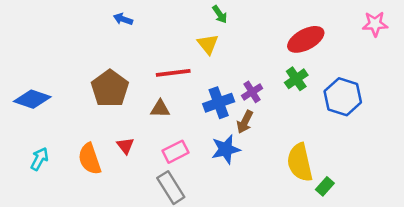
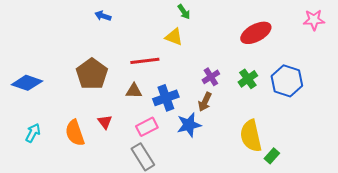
yellow triangle: (208, 44) -> (174, 37), turned -30
green cross: (296, 79) -> (248, 79), moved
blue cross: (219, 103) -> (166, 98), moved

